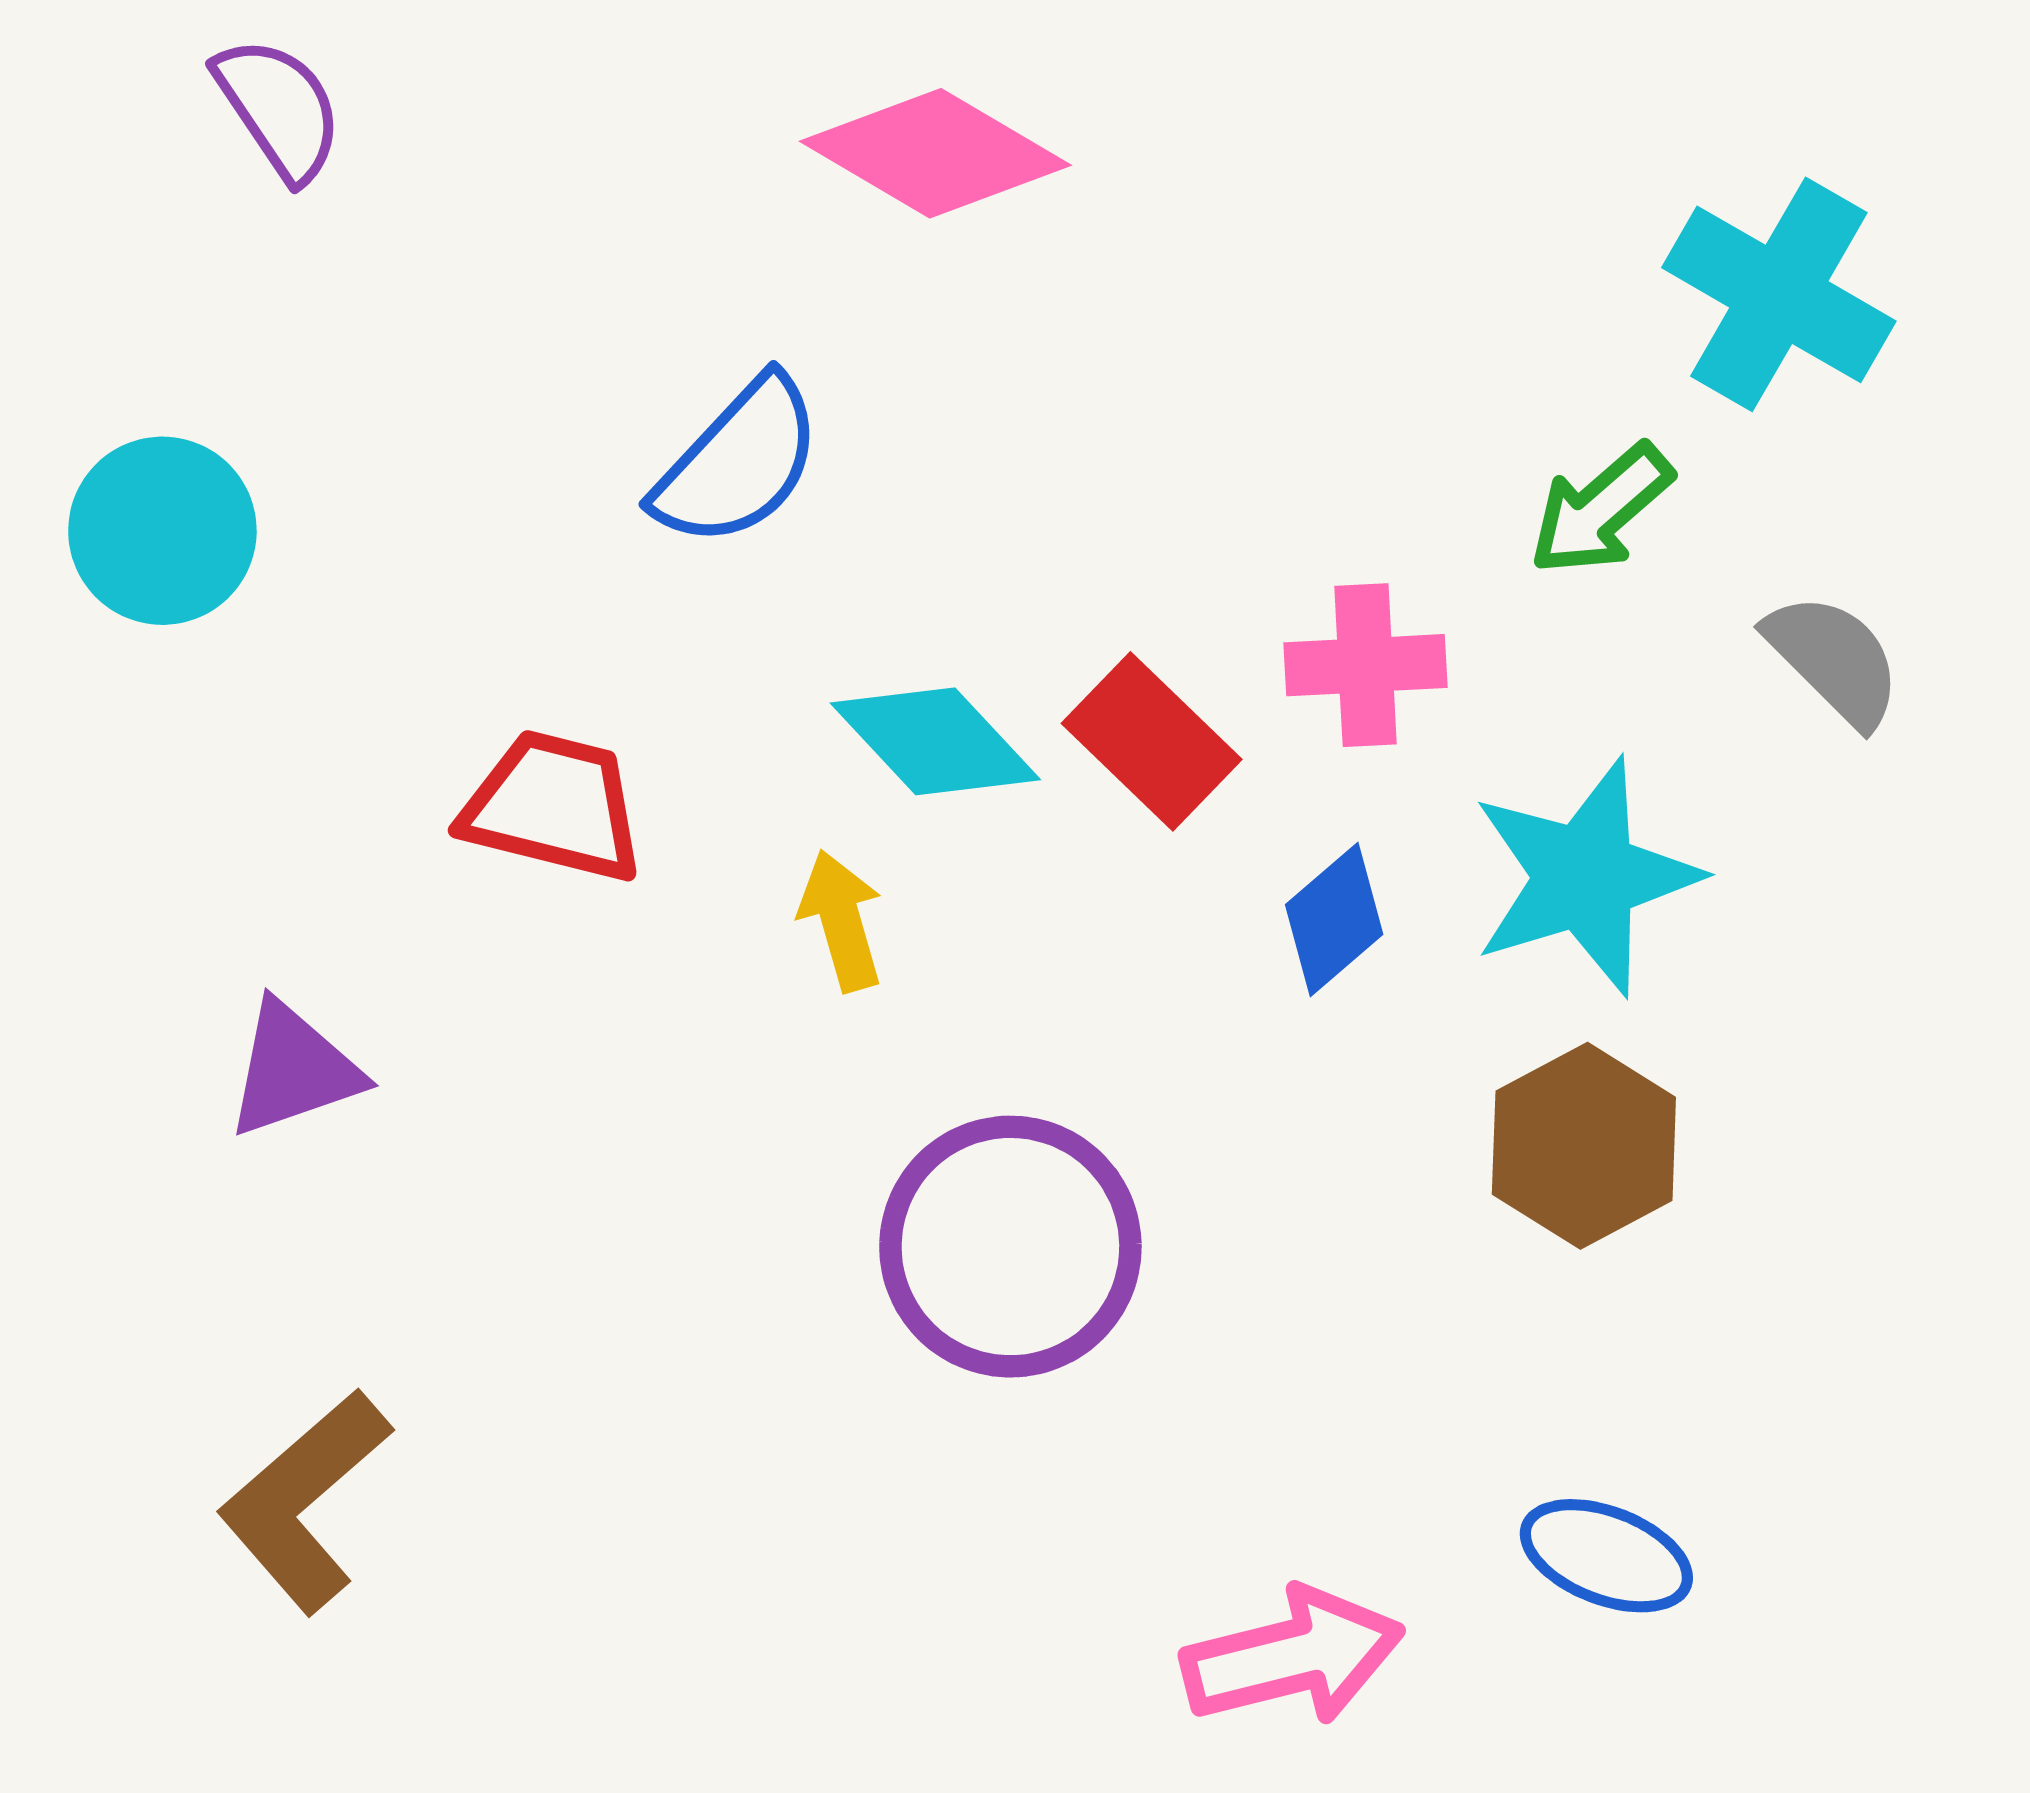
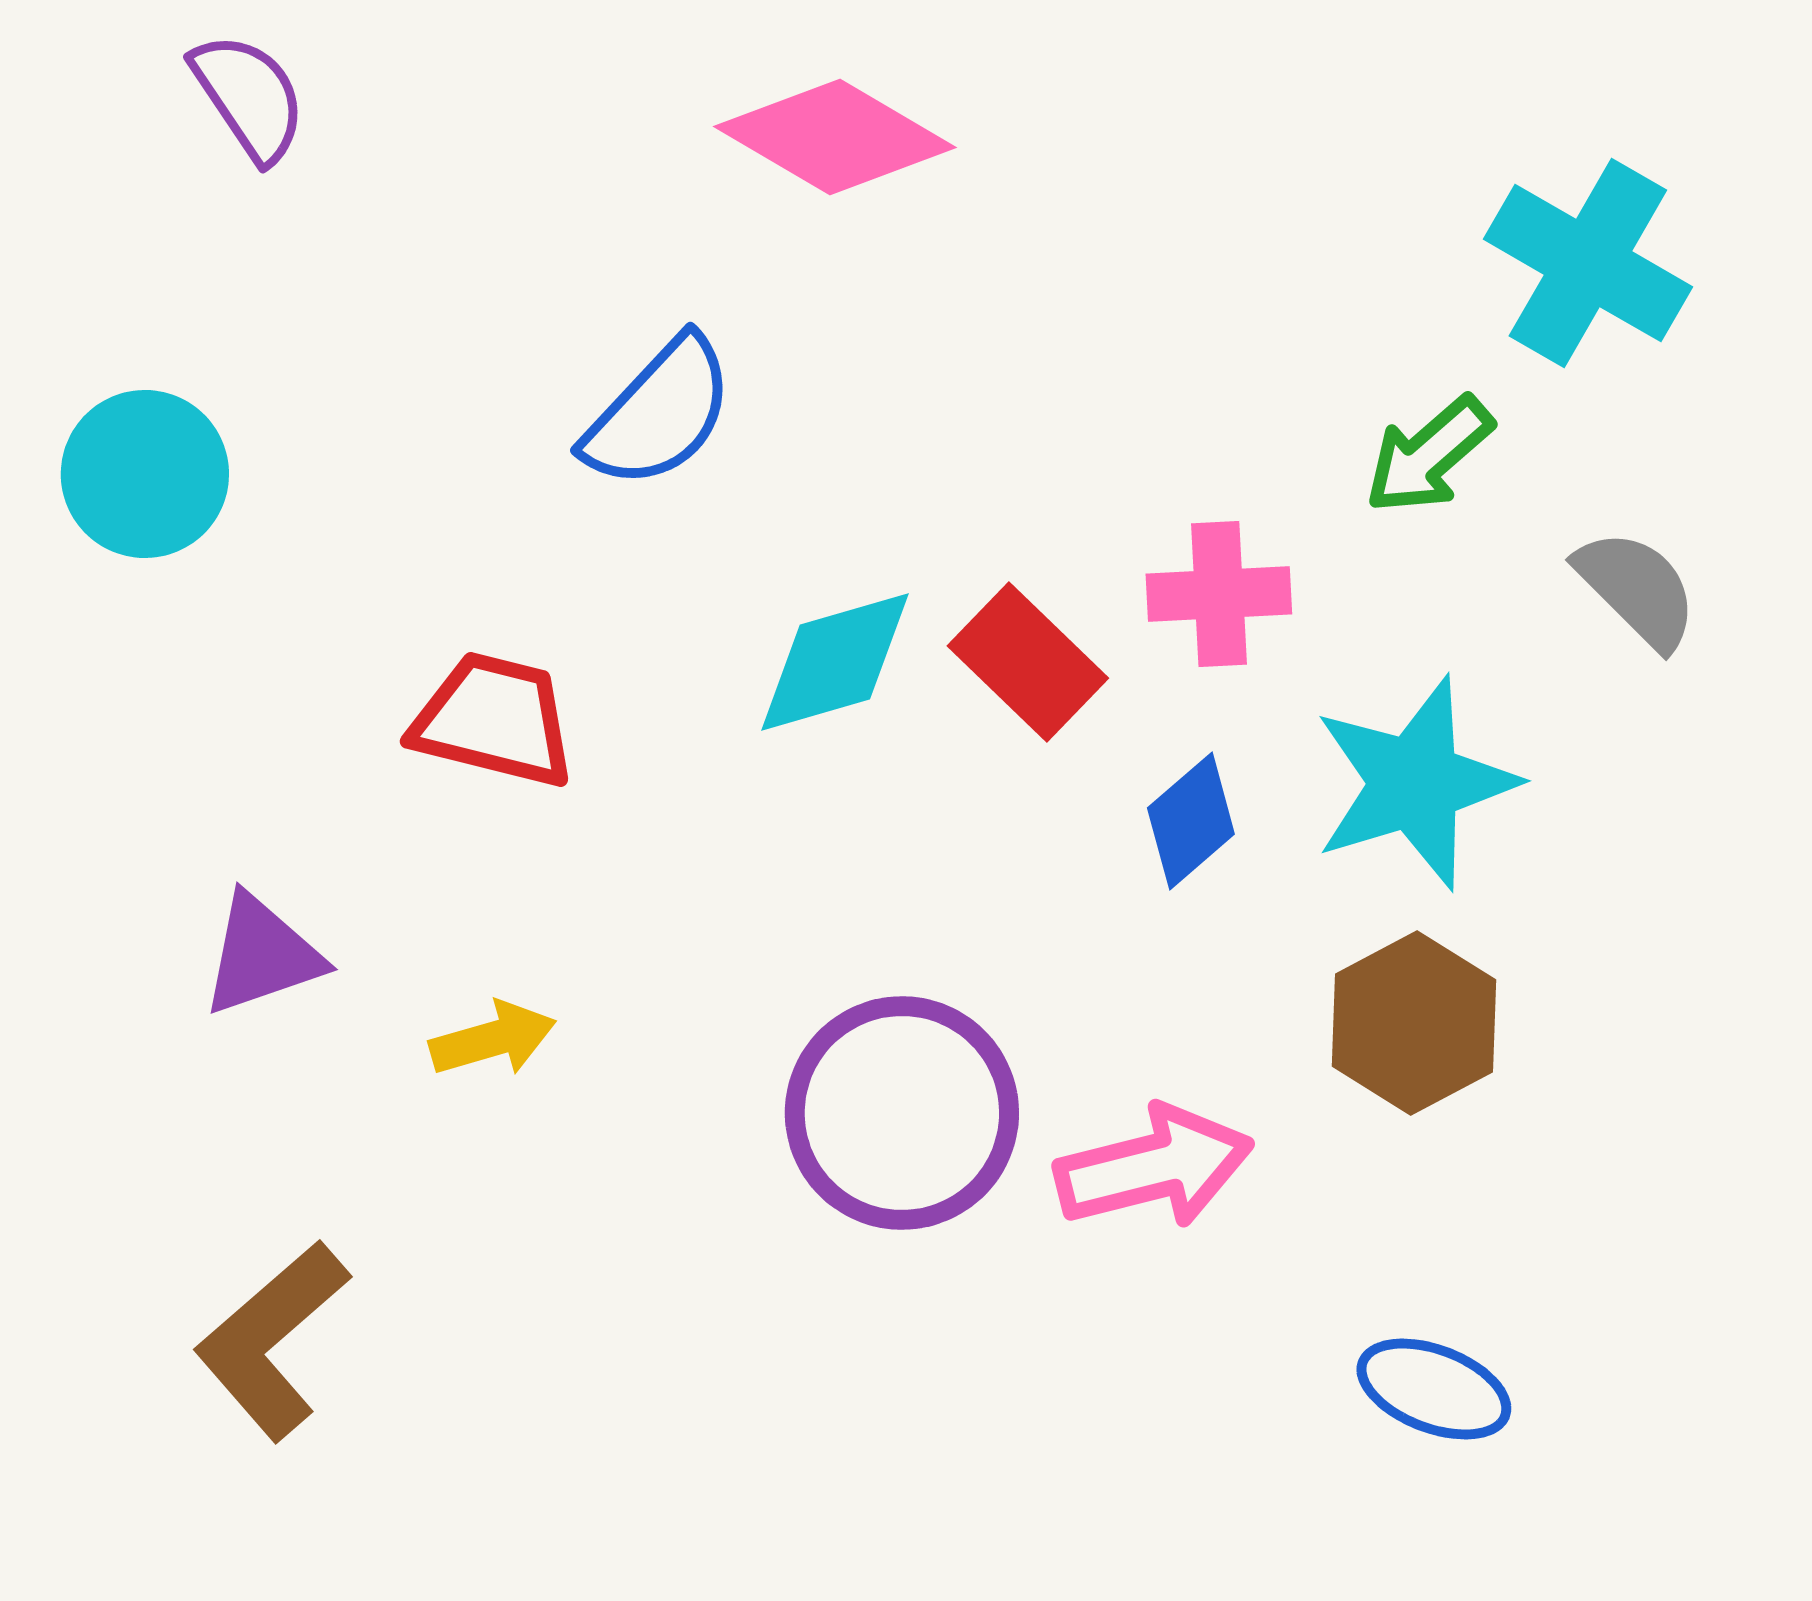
cyan diamond: (935, 741) -> (835, 662), turned -63
yellow arrow: (841, 921) -> (493, 1039), moved, turned 90
pink arrow: (1293, 1657) -> (1154, 1167), moved

